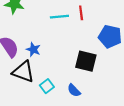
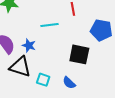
cyan line: (59, 17) -> (50, 25), moved
cyan square: (47, 86) -> (43, 80), turned -32

